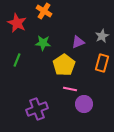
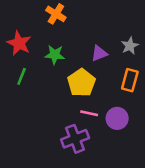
red star: (17, 23) -> (19, 43), moved
purple circle: (84, 104) -> (117, 118), moved
purple cross: (37, 109) -> (75, 139), moved

